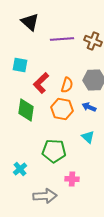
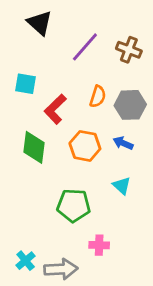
purple line: (62, 39) -> (85, 47), turned -45
orange semicircle: (67, 85) -> (98, 96), moved
cyan cross: (20, 169) -> (26, 261), moved

